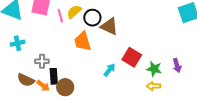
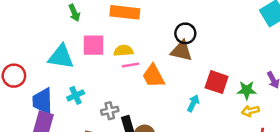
yellow semicircle: (74, 12) -> (123, 51), moved, turned 49
pink line: (60, 16) -> (130, 65), moved, turned -72
black circle: (92, 18) -> (185, 33), moved

